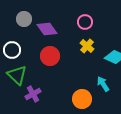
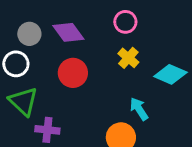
gray circle: (24, 19) -> (29, 34), moved
cyan arrow: (103, 84) -> (139, 109), moved
purple cross: (33, 94) -> (47, 130), turned 35

